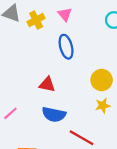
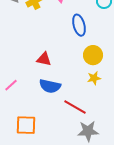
blue ellipse: (66, 47) -> (79, 25), moved

